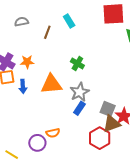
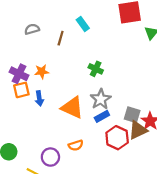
orange triangle: (51, 84) -> (72, 108), moved, turned 35
blue rectangle: (79, 108) -> (102, 116), turned 32
red hexagon: (100, 138) -> (117, 138), moved
purple circle: (37, 143) -> (50, 157), moved

